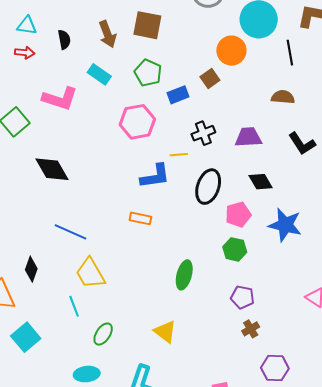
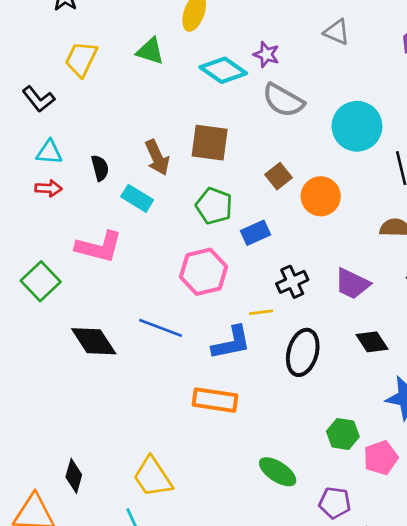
orange circle: (231, 51) -> (321, 196), moved
cyan rectangle: (99, 74) -> (137, 198), moved
brown square: (210, 79) -> (278, 176), moved
purple trapezoid: (248, 137) -> (352, 284), turned -148
pink pentagon: (238, 215) -> (381, 458), moved
orange rectangle: (140, 218) -> (215, 400), size x1.5
blue line: (71, 232) -> (161, 328), moved
green ellipse: (184, 275) -> (278, 472), turned -68
purple pentagon: (242, 297) -> (335, 503), moved

